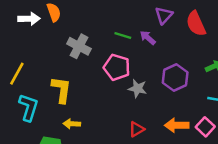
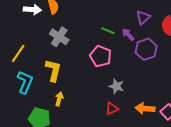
gray cross: (79, 46) -> (59, 37), moved
purple hexagon: (175, 78) -> (146, 49), moved
gray star: (138, 89) -> (116, 86), moved
yellow arrow: (72, 124) -> (59, 99), turned 96

